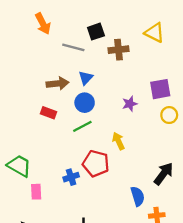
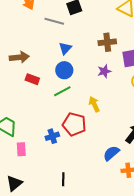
brown cross: (118, 50) -> (107, 42), moved
brown arrow: (58, 83) -> (19, 57), moved
blue semicircle: (138, 196) -> (111, 153), turned -114

